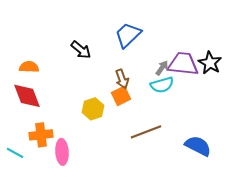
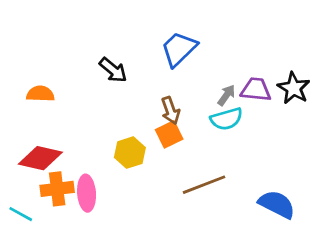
purple trapezoid: (183, 64) -> (256, 90), size x0.7
red diamond: (27, 96) -> (40, 158), moved, turned -56
pink ellipse: (62, 152) -> (87, 193), moved

